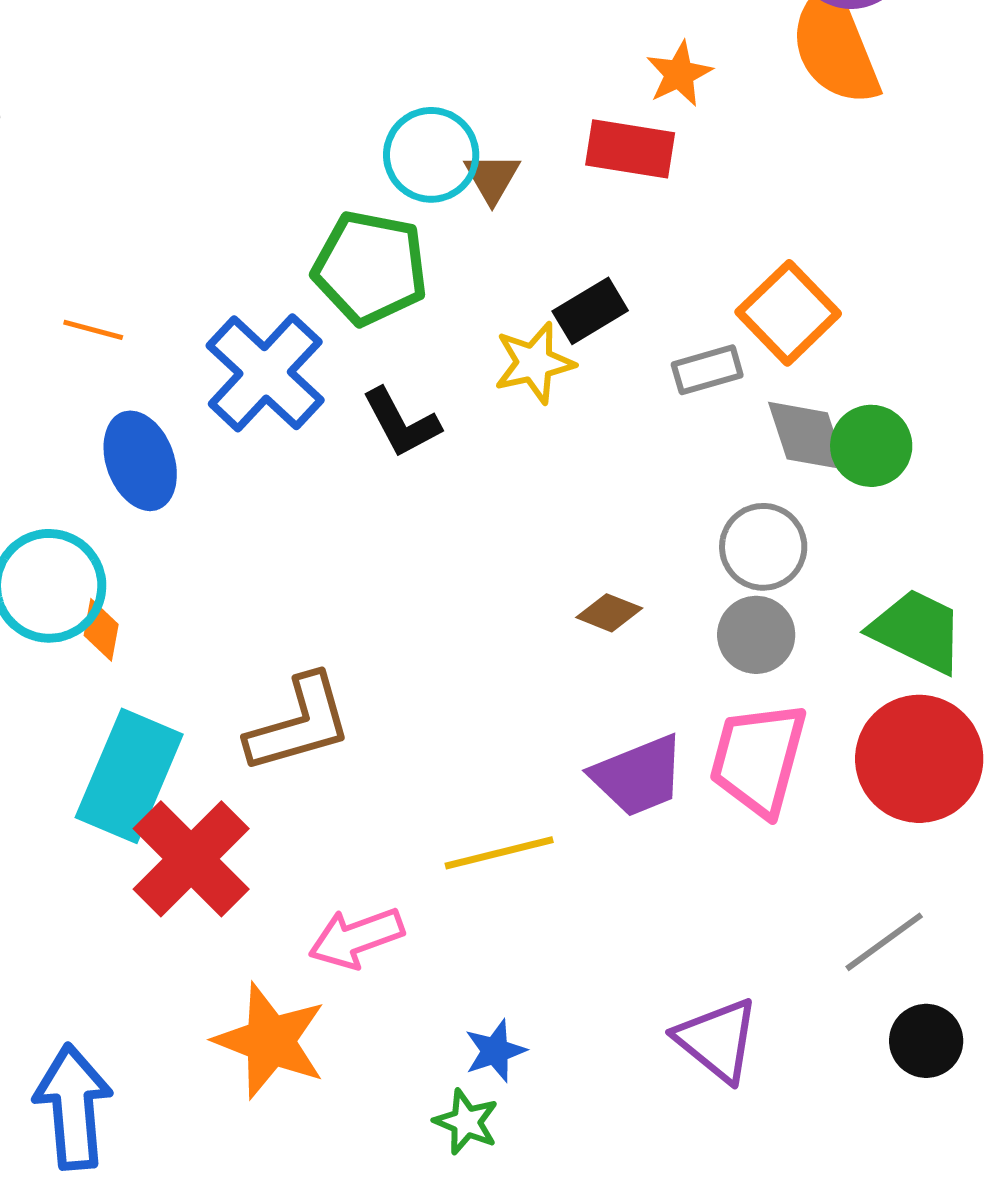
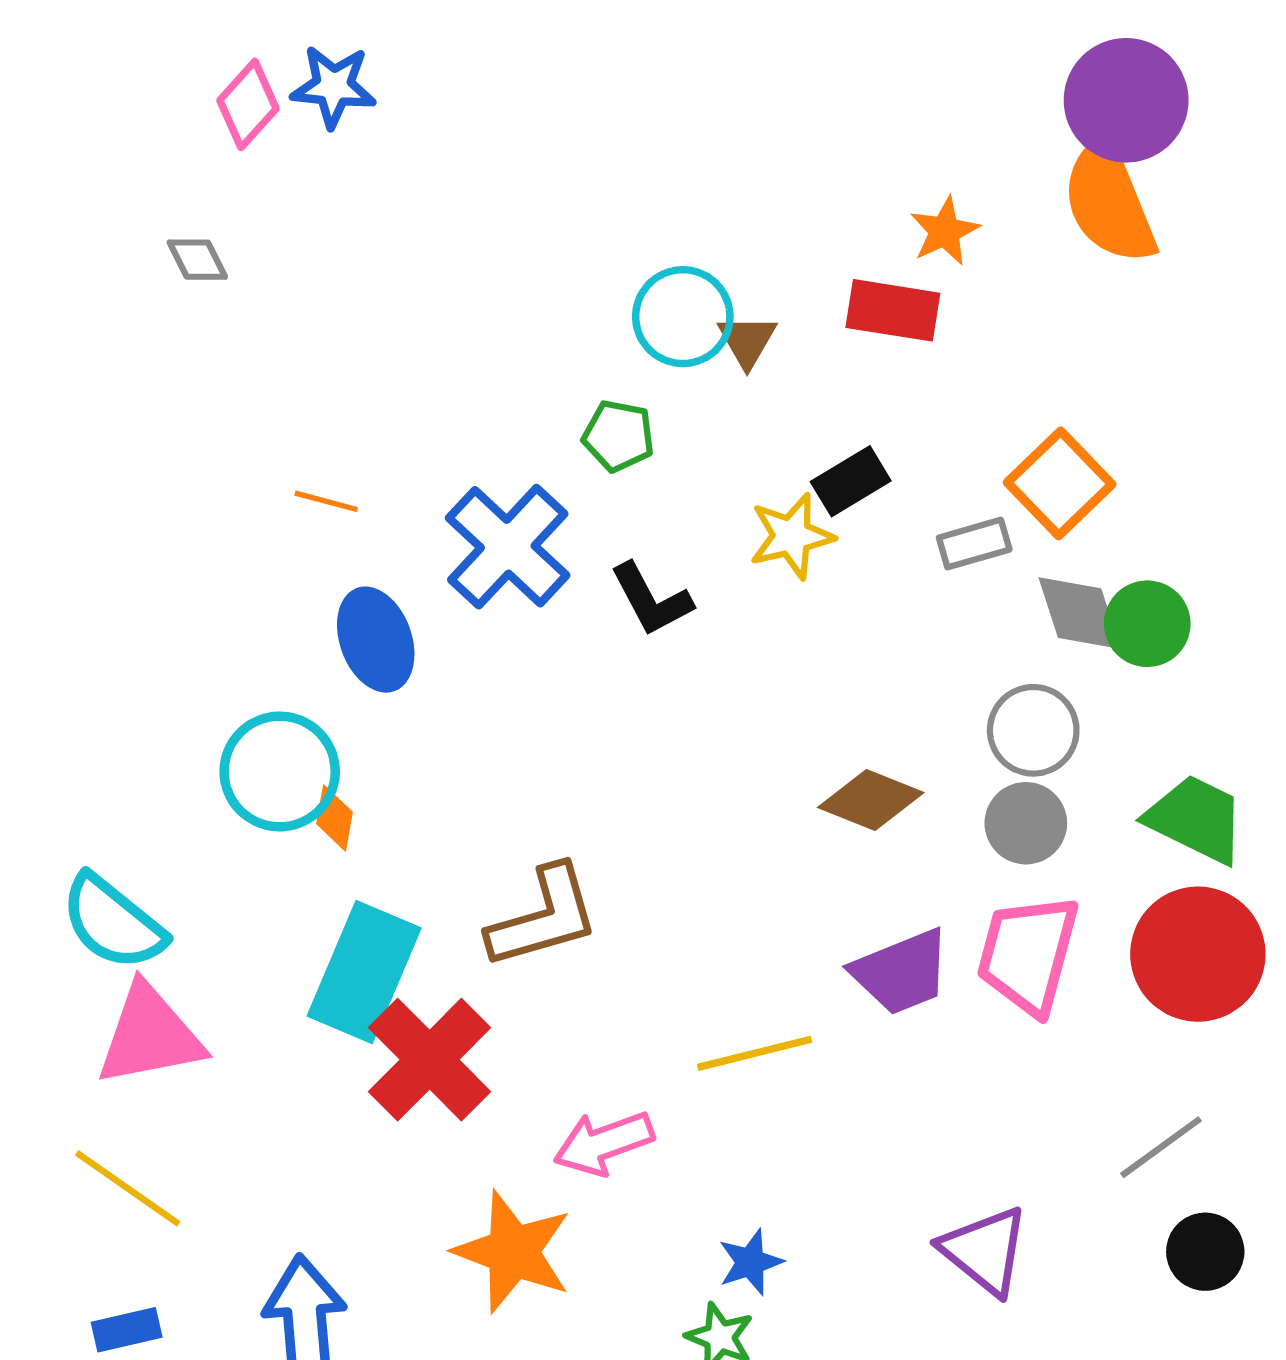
green pentagon: (370, 268) -> (618, 436), size x0.6
brown diamond: (609, 613) -> (871, 800), size x1.5

